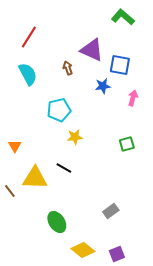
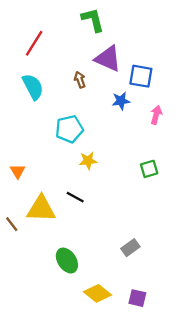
green L-shape: (123, 17) -> (93, 20), moved, turned 35
purple square: (117, 254) -> (137, 298), turned 35

